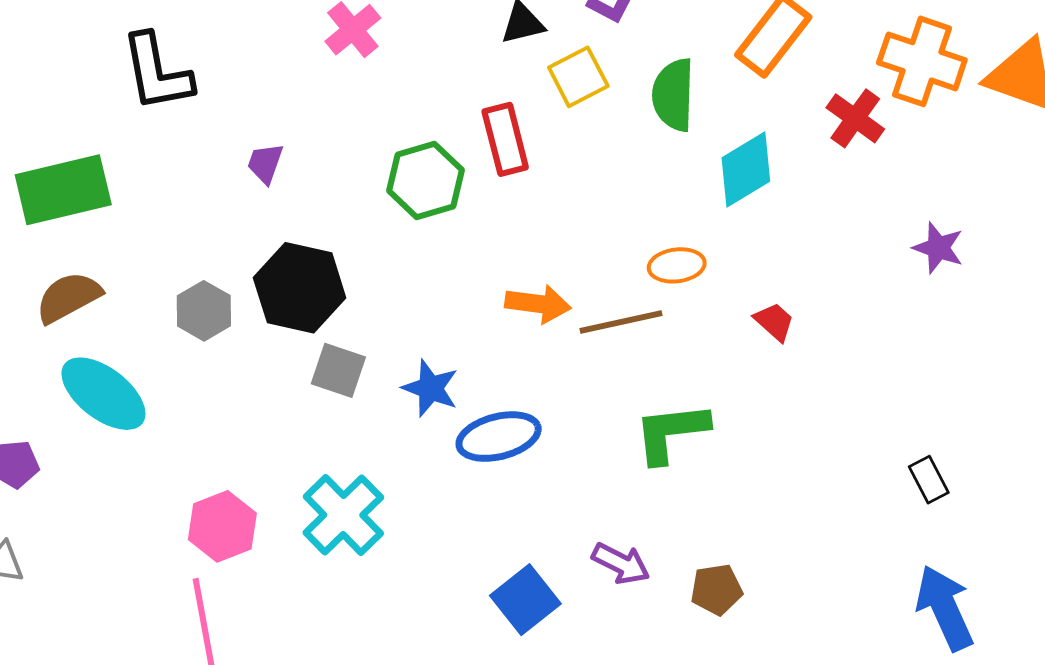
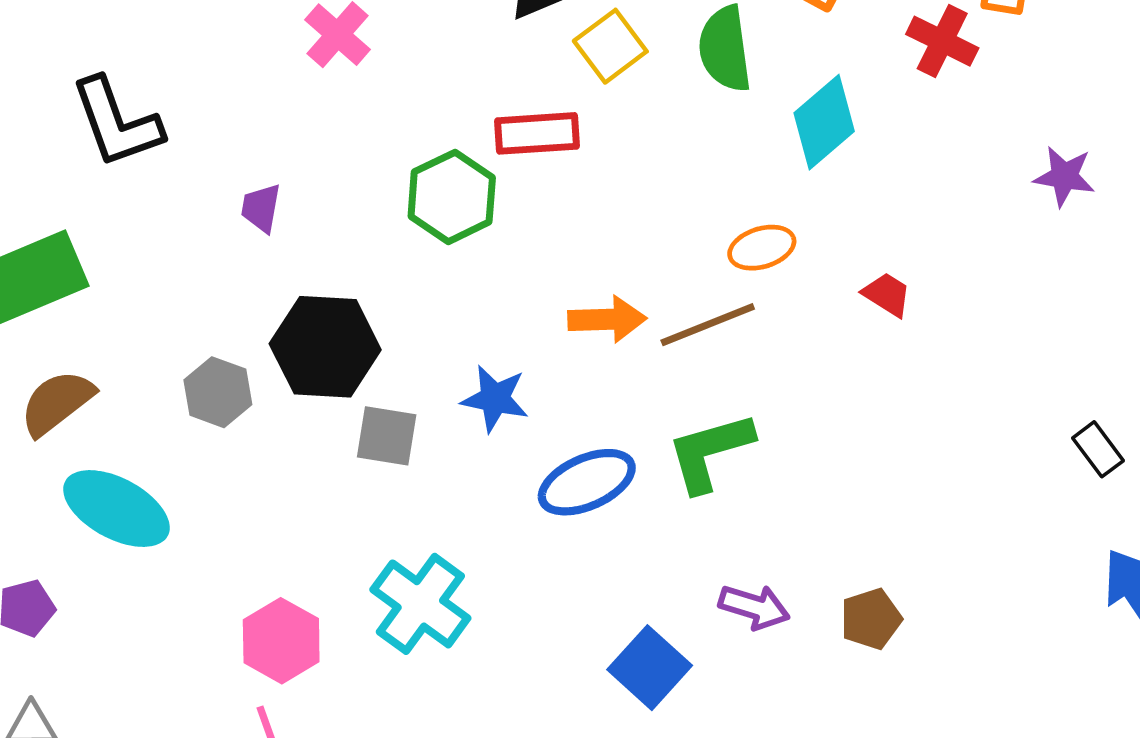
red rectangle: (505, 139) -> (537, 133), turned -70
blue star: (430, 388) -> (495, 399), moved
green L-shape: (671, 432) -> (710, 452), moved

